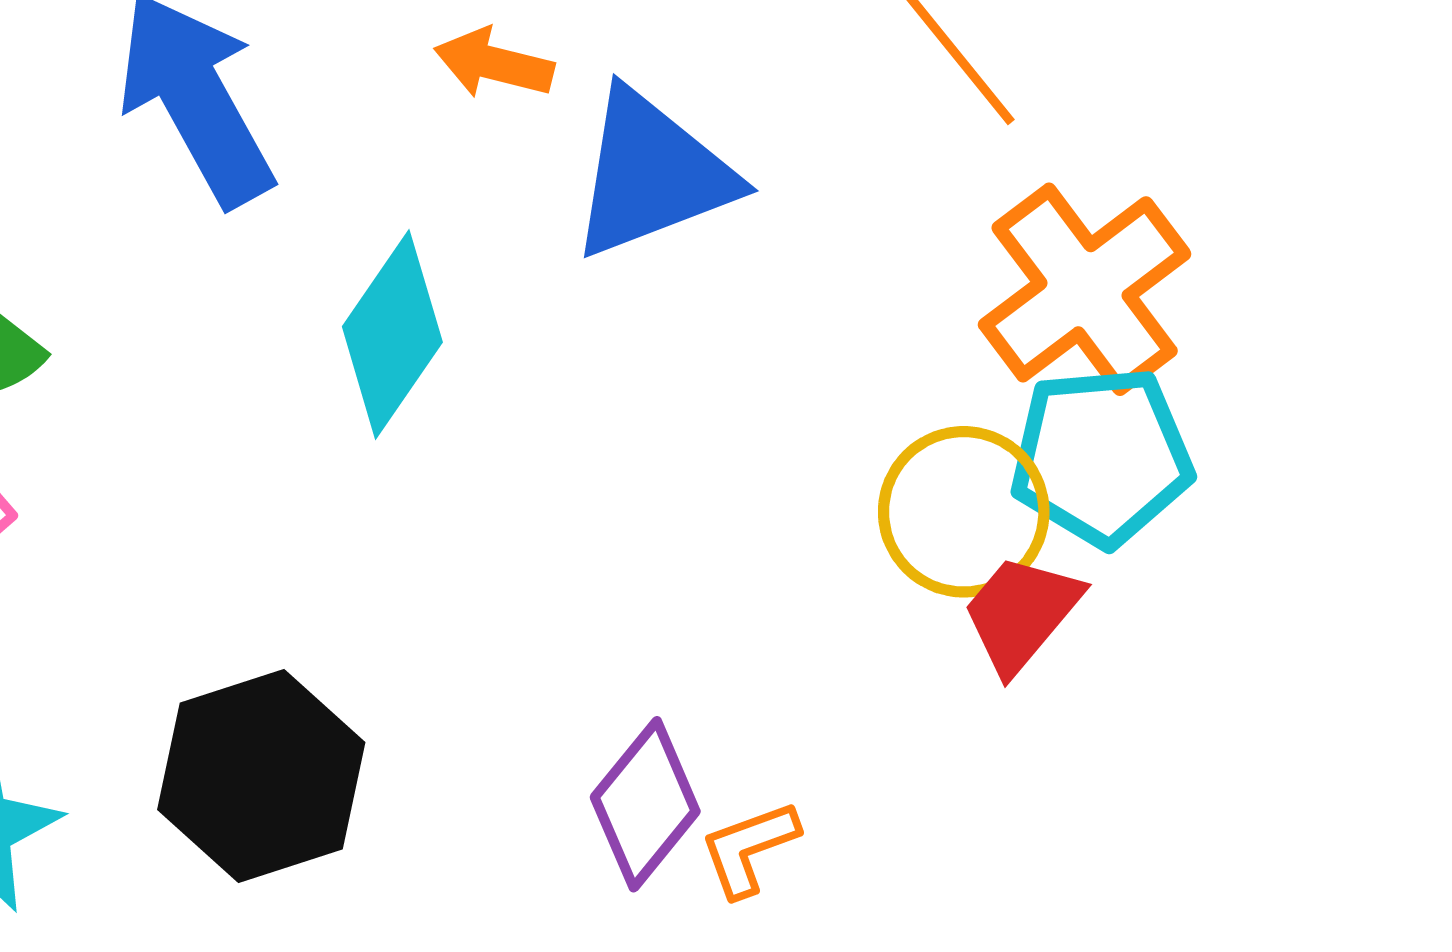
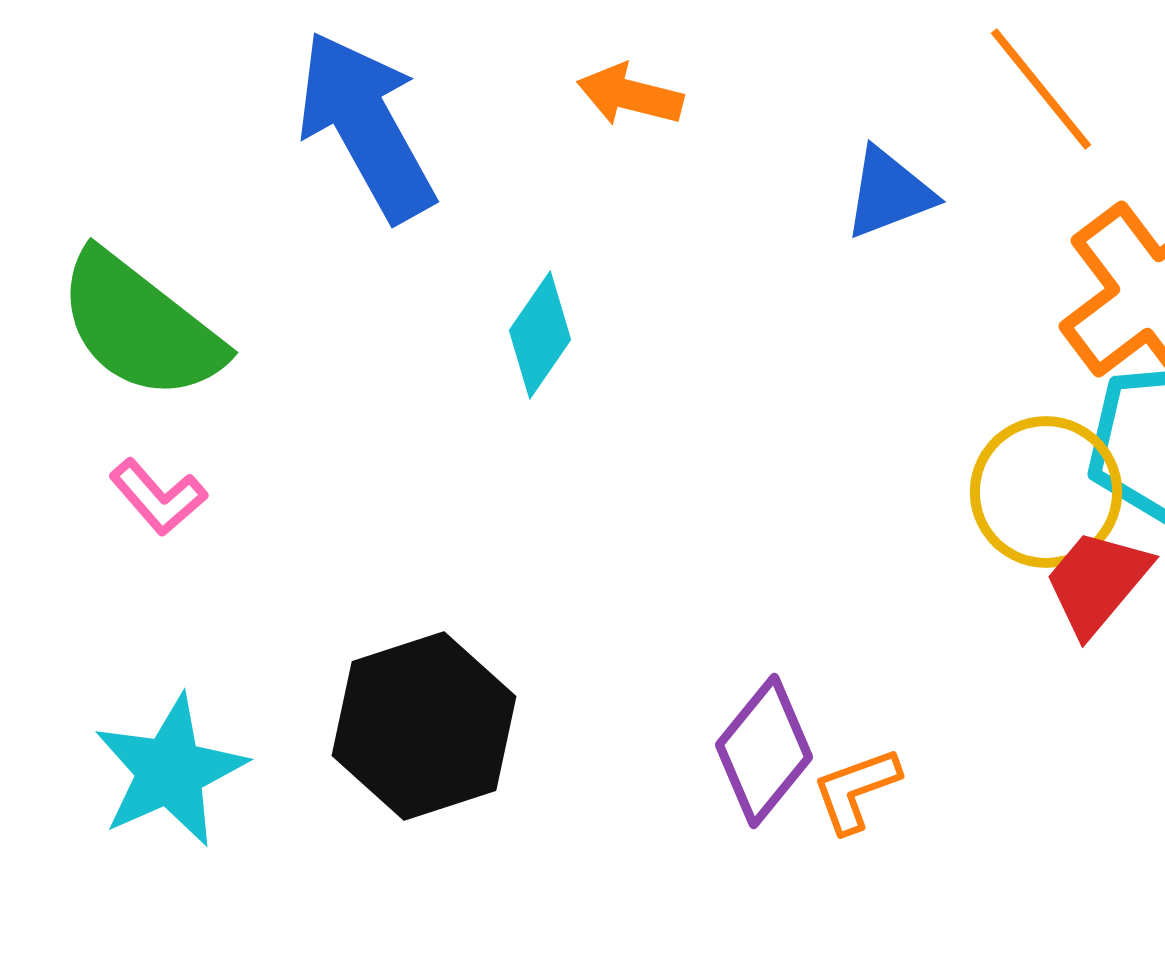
blue triangle: (652, 174) -> (889, 193), moved, size x0.6
cyan diamond: (392, 334) -> (540, 335), size x0.7

